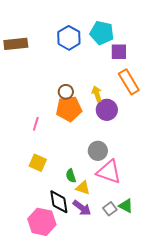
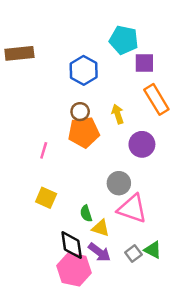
blue hexagon: (69, 38) -> (84, 70), moved
purple circle: (107, 110) -> (142, 144), moved
pink hexagon: (42, 222) -> (74, 269), moved

